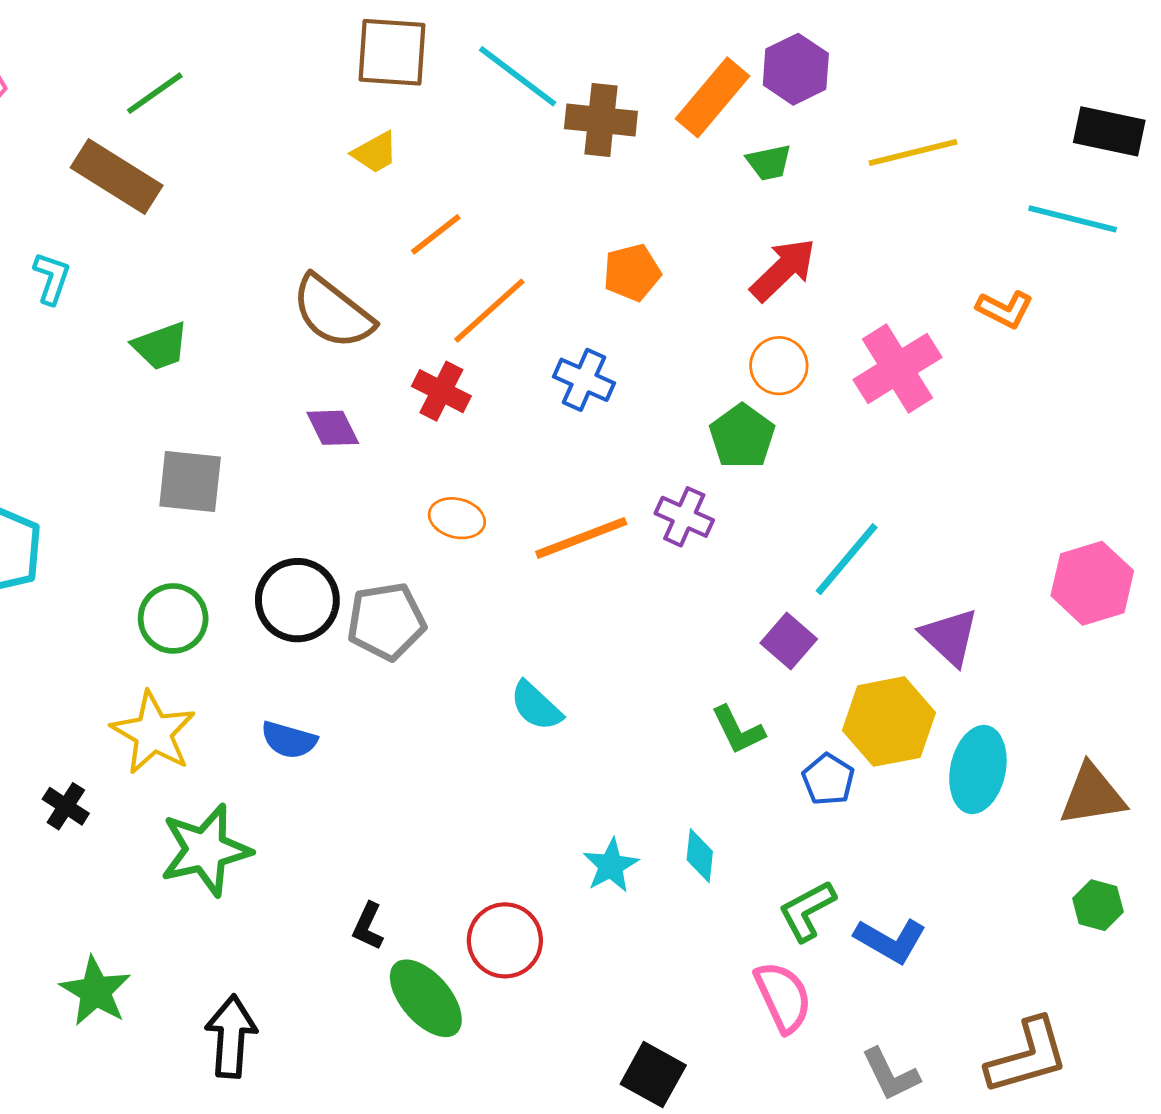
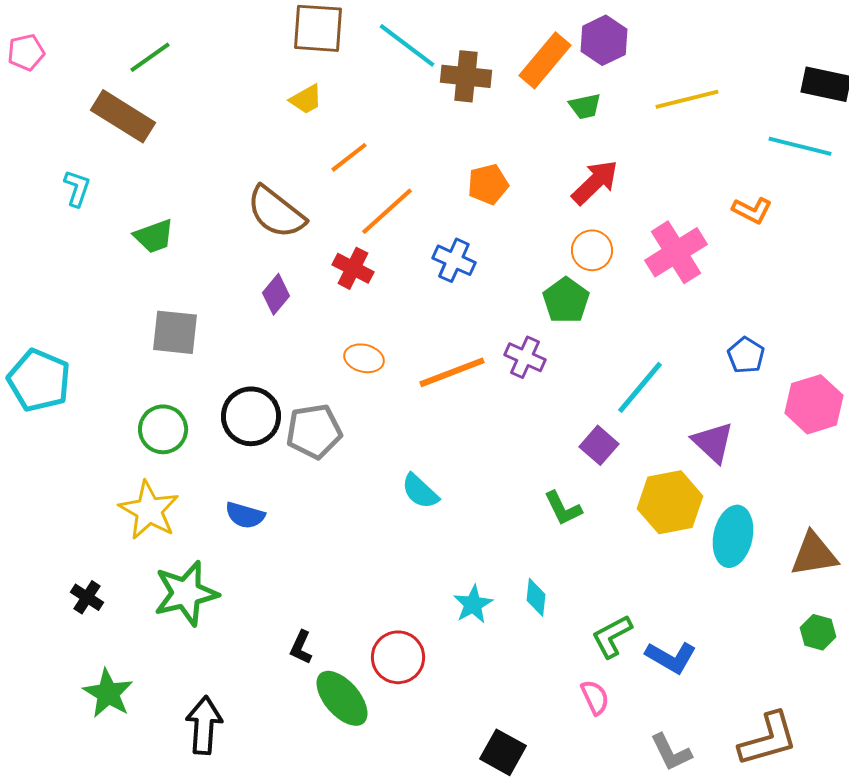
purple diamond: (333, 428) -> (276, 294), turned 66
blue pentagon: (828, 779) -> (746, 355), moved
black cross: (66, 806) -> (87, 597), moved
pink semicircle: (783, 997) -> (595, 697), size x0.7

